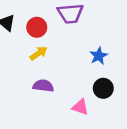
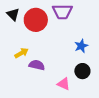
red circle: (37, 27) -> (36, 20), size x1.5
yellow arrow: (39, 53) -> (22, 53), moved

